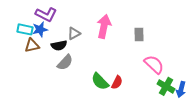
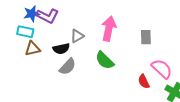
blue star: (40, 29) -> (32, 14), moved
green semicircle: (100, 81) -> (105, 60), moved
red semicircle: (117, 82) -> (144, 81), moved, turned 128

